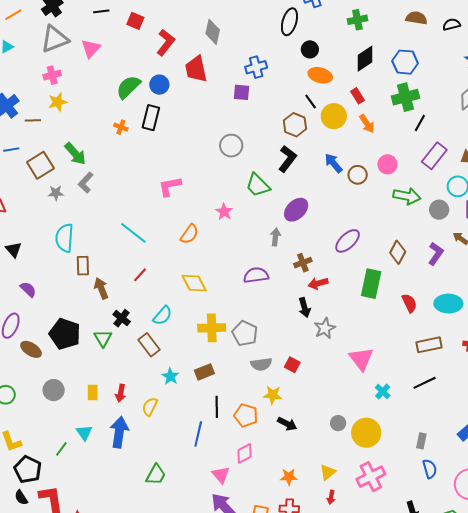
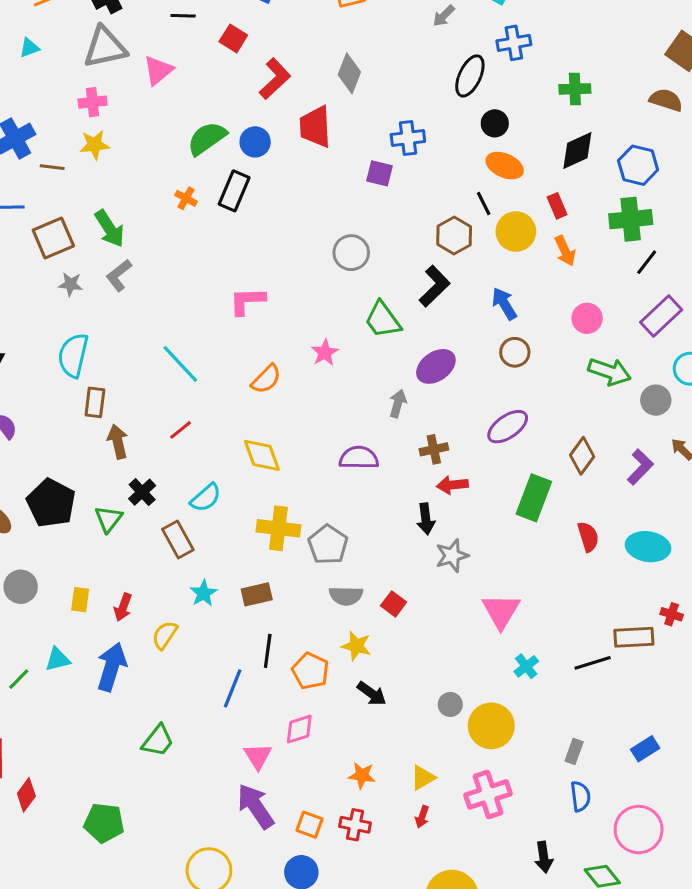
brown circle: (358, 175) -> (515, 352), moved
brown rectangle: (429, 345) -> (634, 637), moved
cyan triangle: (84, 433) -> (58, 659), turned 42

